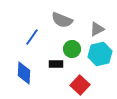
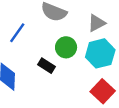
black rectangle: (56, 64) -> (47, 66), turned 32
red square: (80, 85) -> (103, 91), moved

